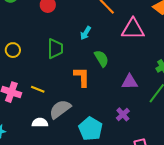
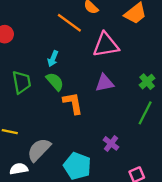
green semicircle: (101, 58) -> (55, 82), moved
orange L-shape: (82, 77) -> (73, 103), moved
purple triangle: (130, 82) -> (105, 83), moved

